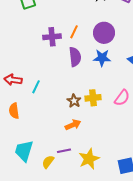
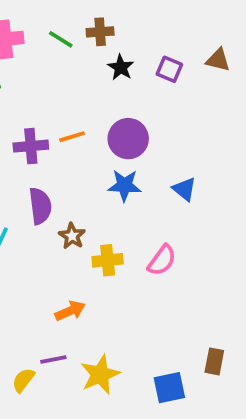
orange line: (74, 32) -> (72, 137), turned 48
purple semicircle: (75, 57) -> (40, 206), moved
brown star: (74, 101) -> (72, 236), moved

